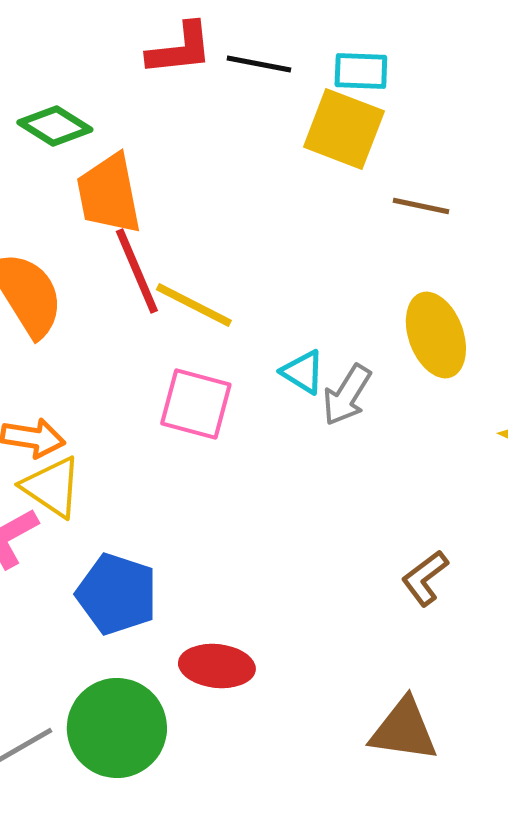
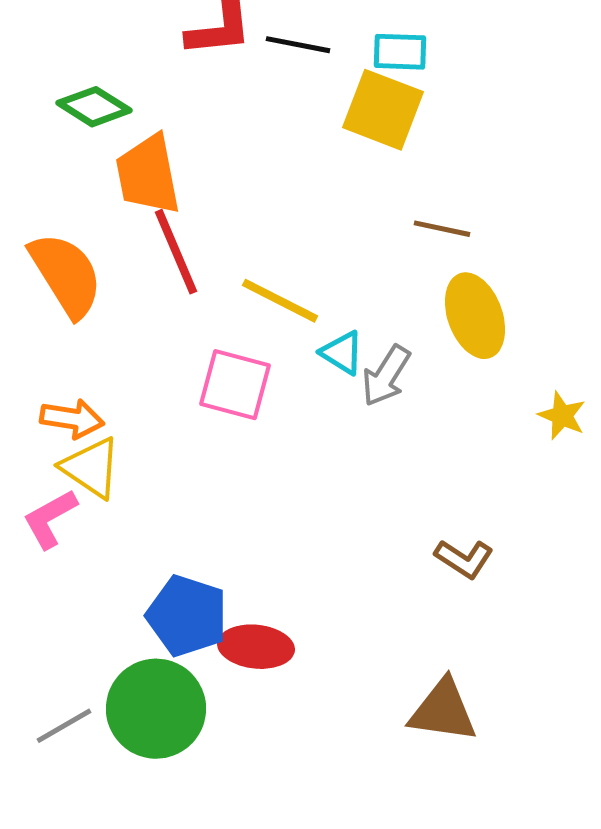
brown line: (421, 206) -> (442, 229), moved
yellow line: (194, 305) -> (280, 301), moved
brown L-shape: (425, 578) -> (464, 559), turned -110
blue pentagon: (117, 594) -> (187, 616), moved

